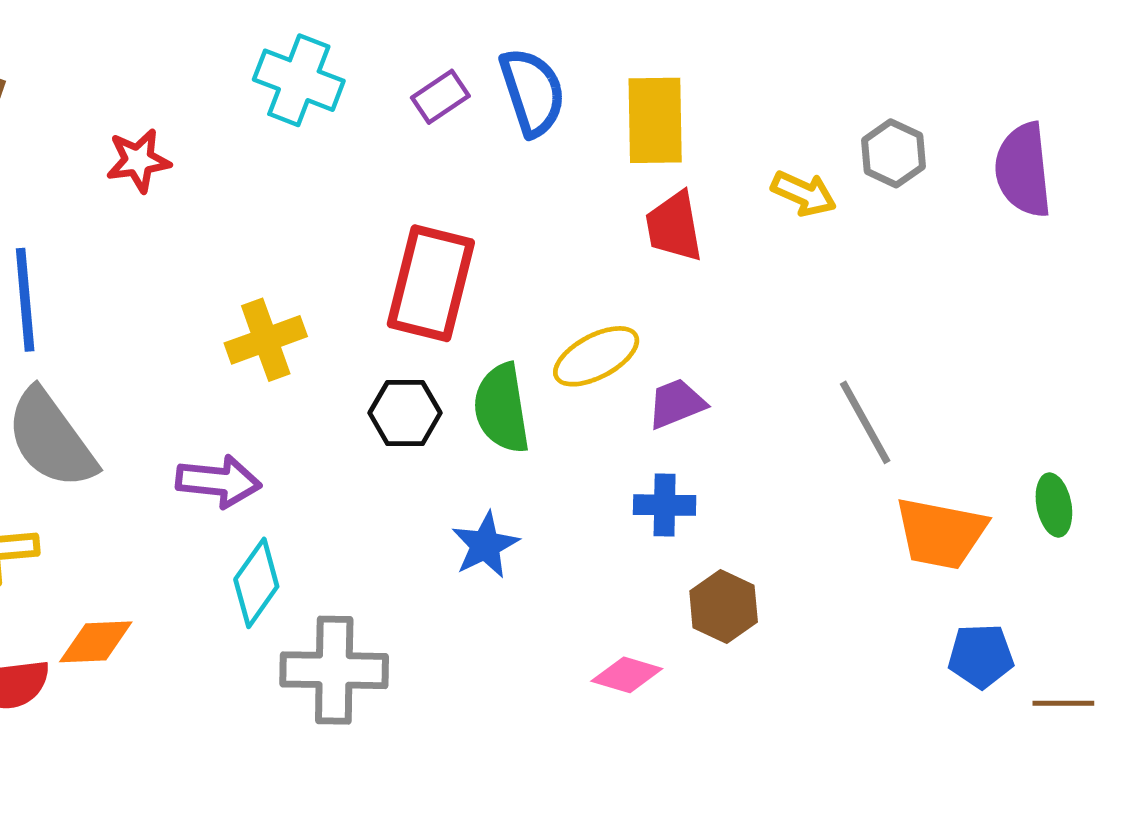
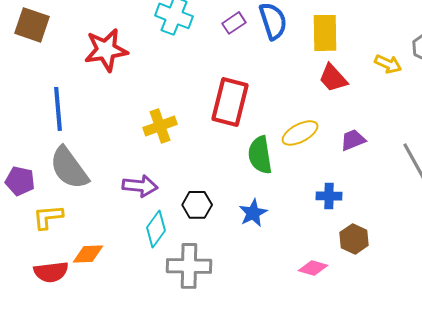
red star: (138, 160) -> (106, 50), size x1.6
red trapezoid: (674, 227) -> (333, 78), turned -32
purple trapezoid: (676, 404) -> (353, 140), moved
black hexagon: (405, 413) -> (197, 205), moved

